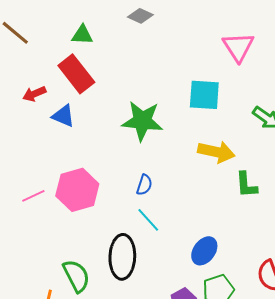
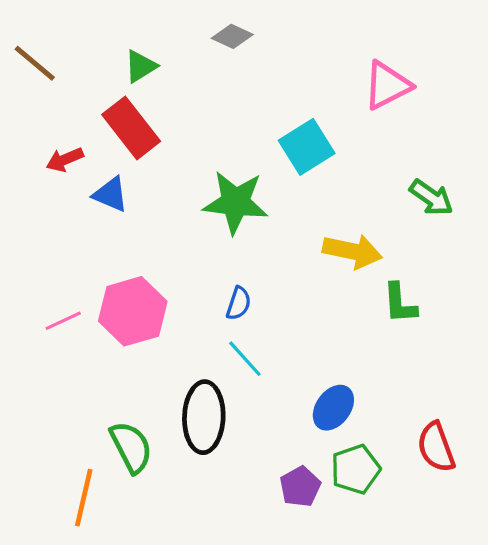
green triangle: (82, 35) -> (141, 66), turned -35
pink triangle: (238, 47) -> (387, 85), turned 36
cyan square: (204, 95) -> (307, 147), moved, turned -36

